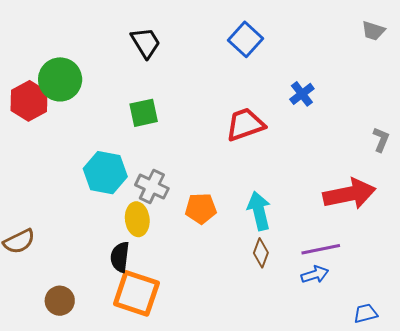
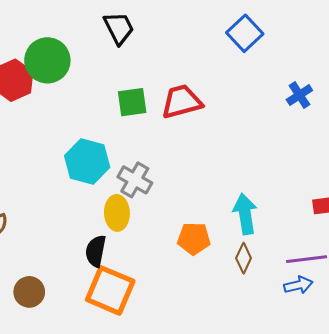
black trapezoid: (146, 43) -> (119, 28), moved
red trapezoid: (245, 124) -> (182, 102), moved
orange pentagon: (201, 208) -> (194, 239), moved

